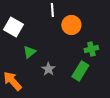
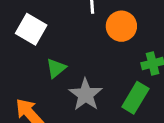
gray star: (48, 69) -> (86, 95), size x1.5

